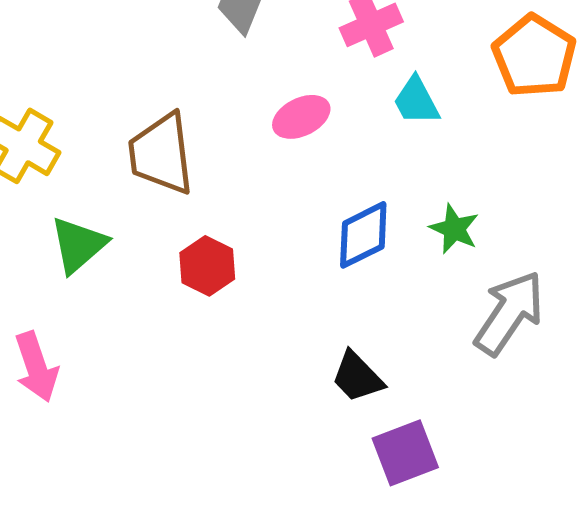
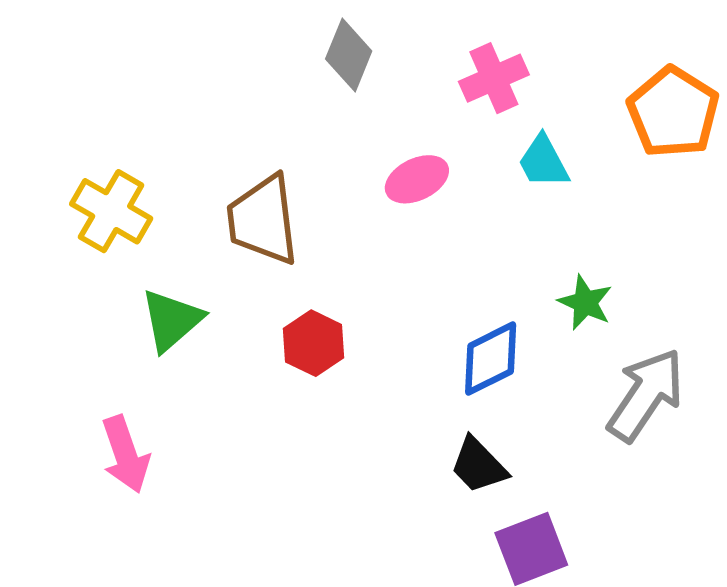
blue diamond: (363, 235) -> (491, 359), moved

